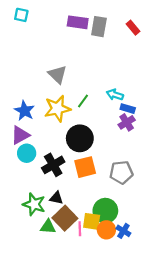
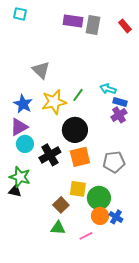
gray triangle: (57, 74) -> (41, 70), moved
black triangle: (56, 198) -> (15, 191), moved
green star: (34, 204) -> (20, 177), moved
brown square: (65, 218) -> (61, 205), size x0.7
yellow square: (92, 221) -> (78, 189), moved
green triangle: (48, 227) -> (58, 228), moved
pink line: (80, 229) -> (86, 236), moved, turned 64

